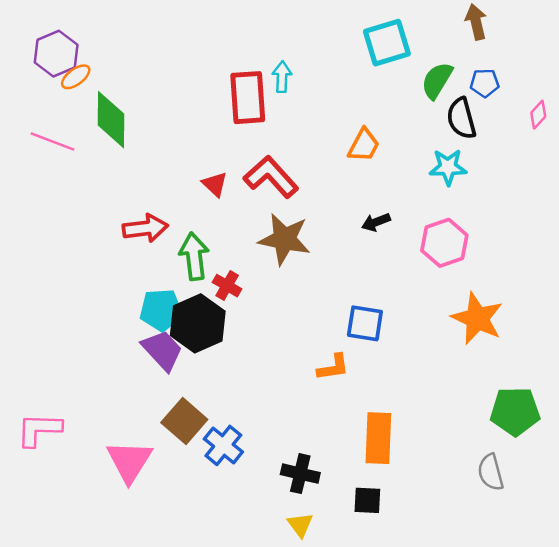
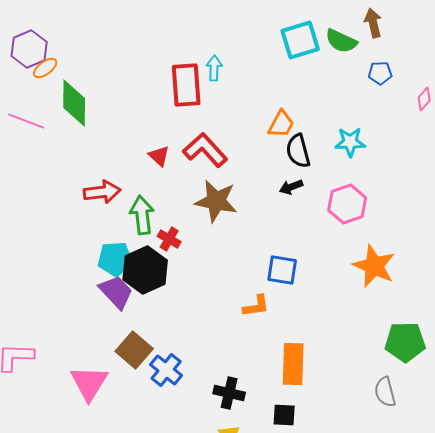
green semicircle: (437, 80) -> (341, 41), moved, turned -96
black semicircle: (461, 118) -> (298, 151), moved

